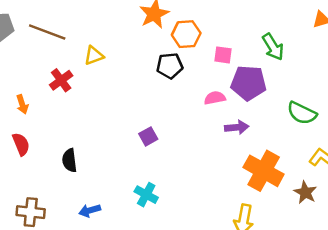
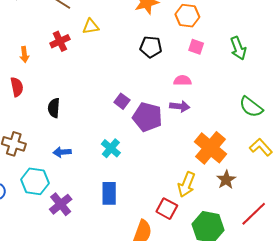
orange hexagon: (186, 34) -> (187, 16), moved
purple pentagon: (248, 83) -> (147, 117), moved
purple arrow: (237, 127) -> (180, 106), moved
purple square: (148, 136) -> (122, 101), turned -35
brown star: (305, 192) -> (226, 180), moved

